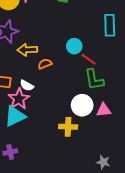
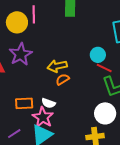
cyan circle: (74, 46) -> (98, 55), moved
yellow arrow: (27, 50) -> (57, 66), moved

